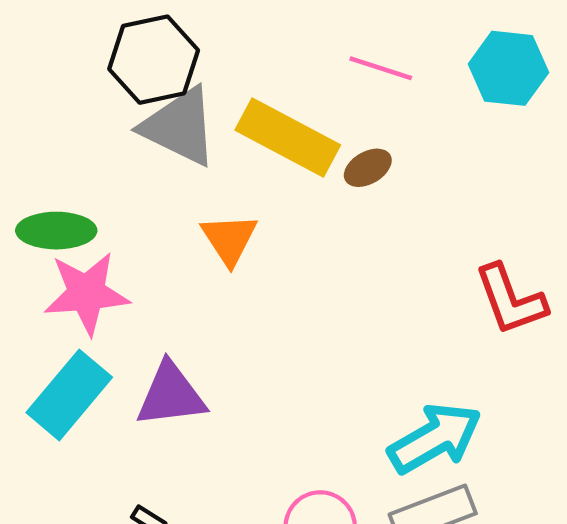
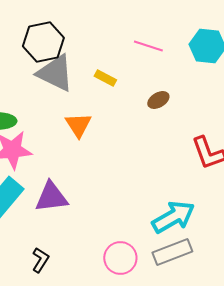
yellow rectangle: (288, 137) -> (105, 78), size x0.5
brown ellipse: (368, 168) -> (158, 100), moved

